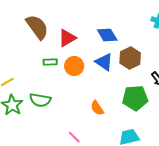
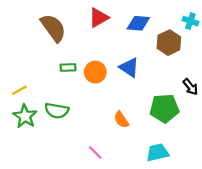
blue diamond: (107, 35) -> (138, 23), moved, turned -55
red triangle: (67, 38) -> (99, 18), moved
brown hexagon: (130, 58) -> (169, 43), moved

